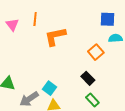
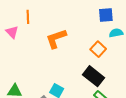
orange line: (35, 19) -> (28, 17), moved
black rectangle: (88, 78) -> (93, 76), size x1.5

